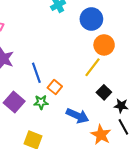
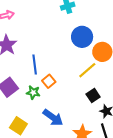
blue circle: (91, 19) -> (82, 37), moved
blue arrow: (78, 116) -> (53, 117), moved

